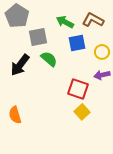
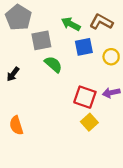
black arrow: (20, 65) -> (13, 74), moved, size x0.6
purple arrow: (102, 75) -> (111, 93), moved

